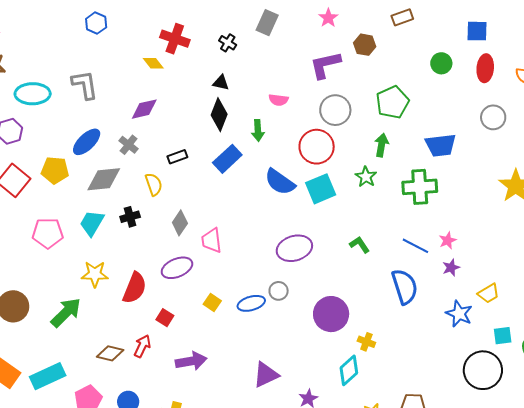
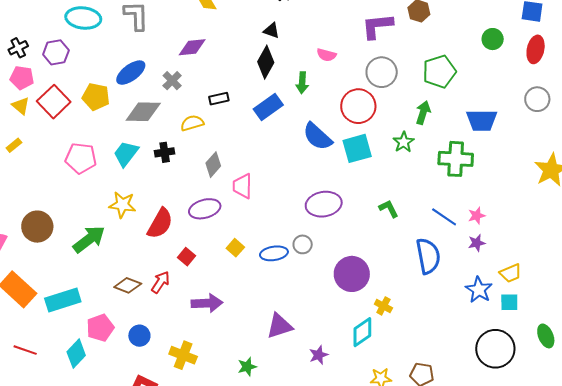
yellow semicircle: (154, 184) -> (192, 123), turned -95
cyan square: (503, 336) -> (509, 302), moved

